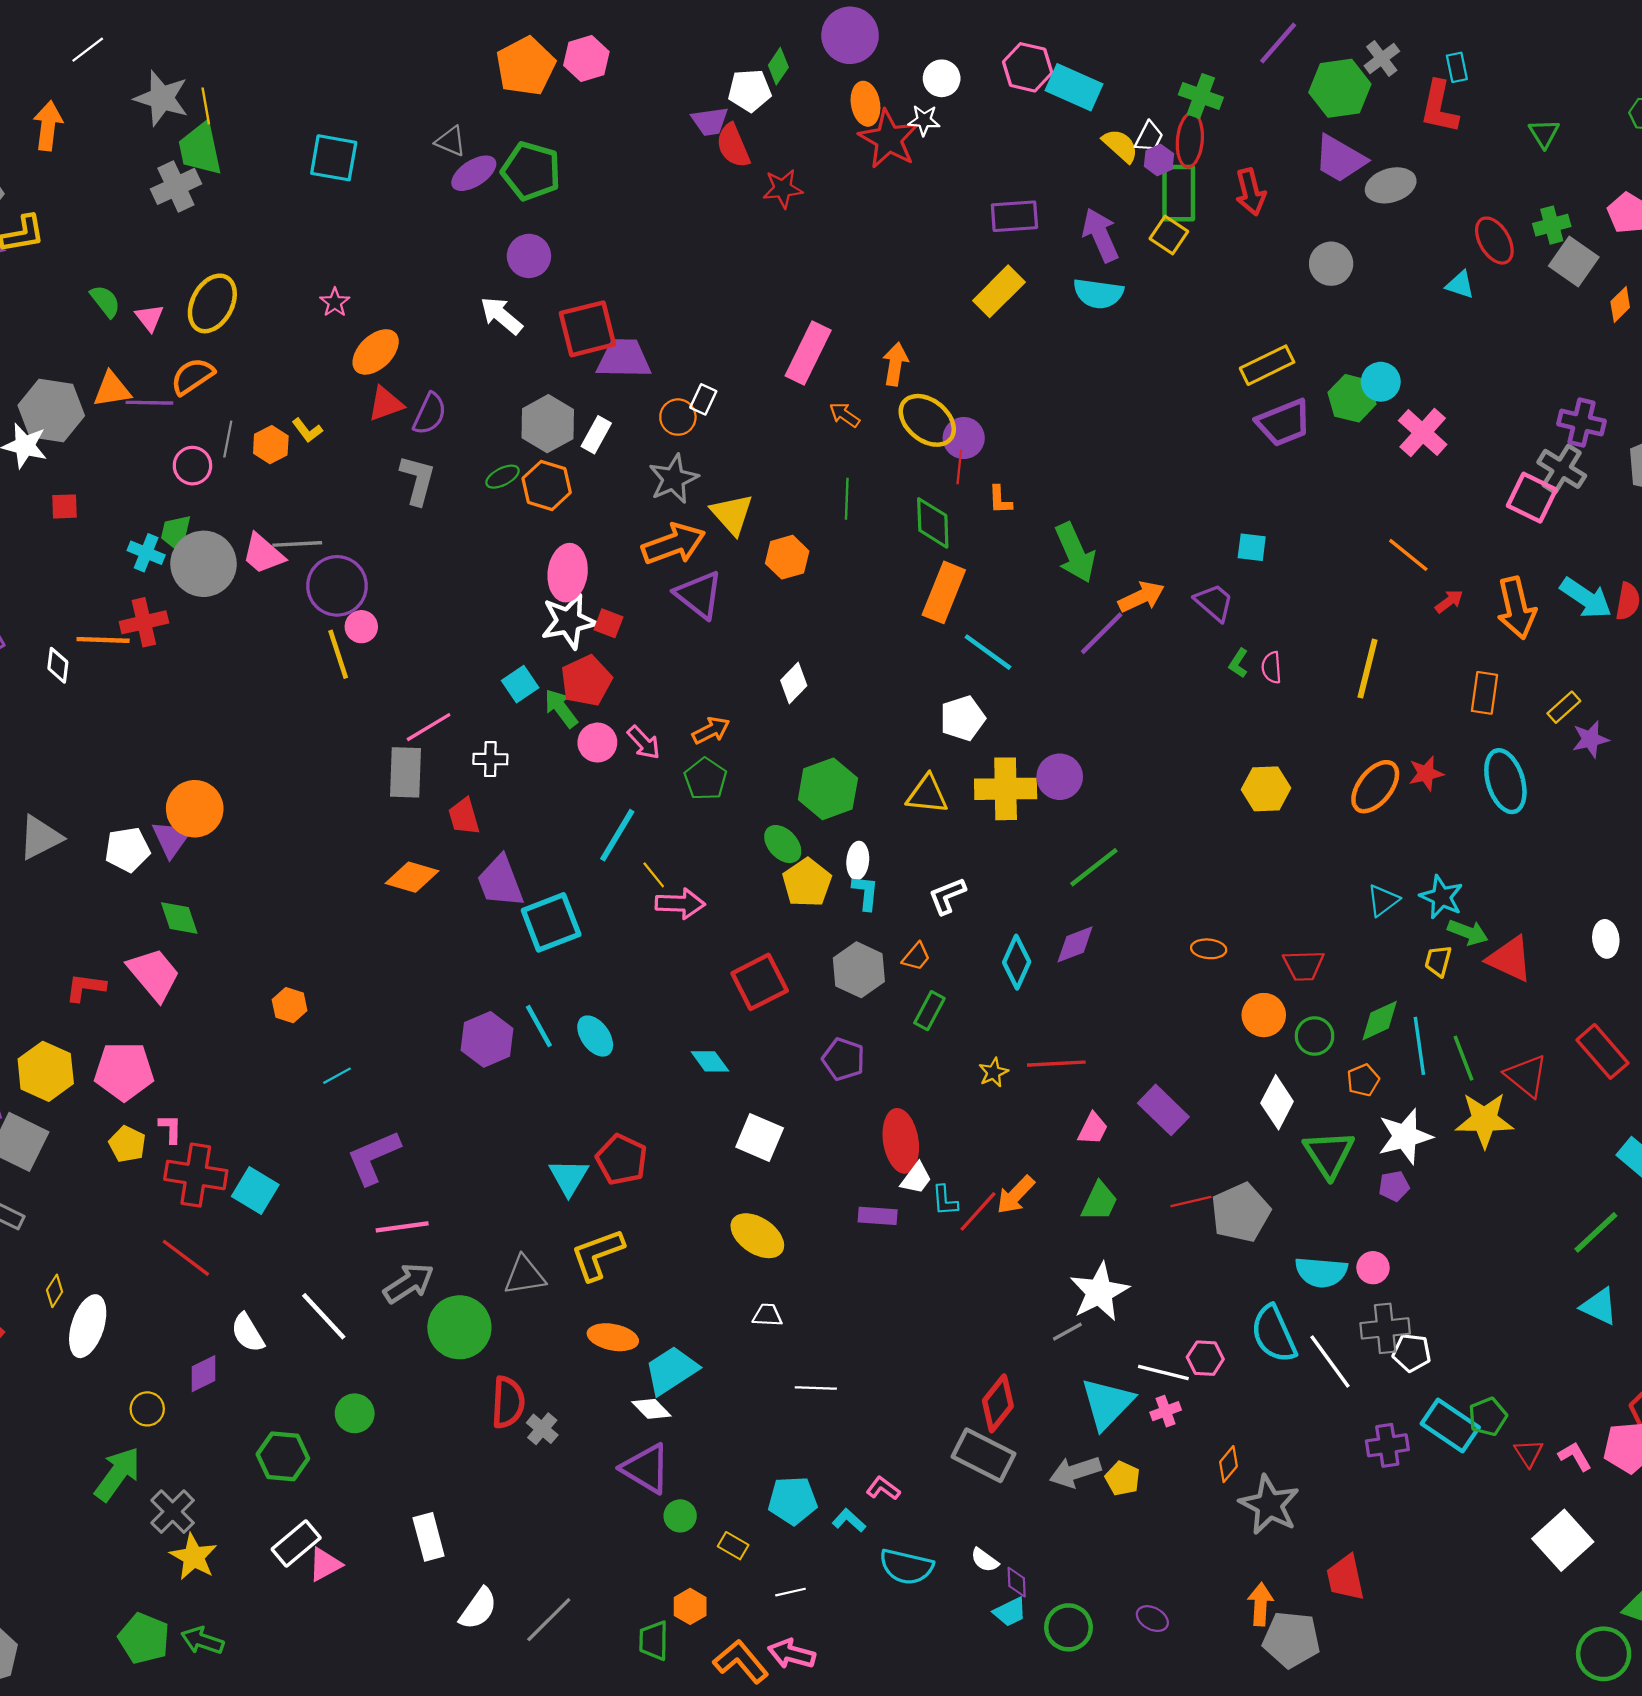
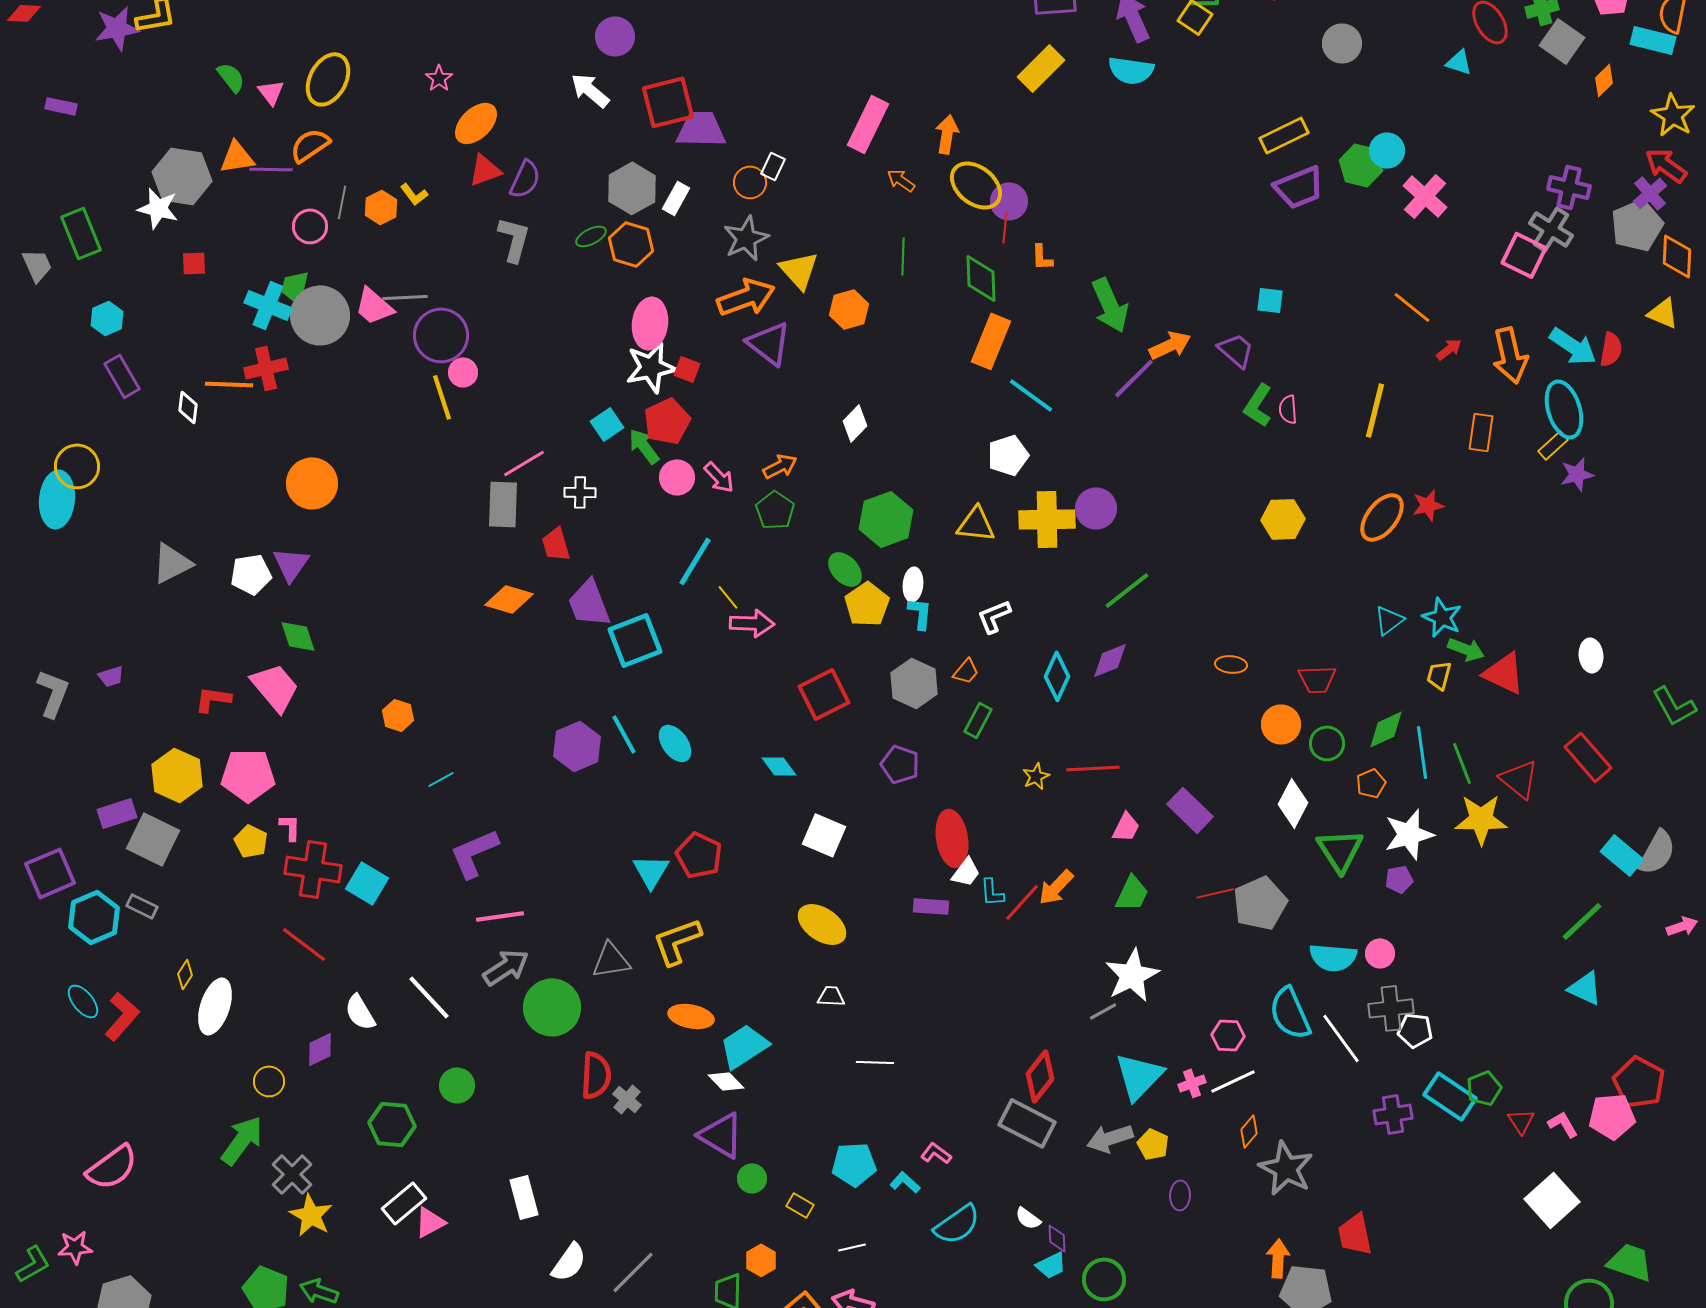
cyan cross: (146, 553) -> (268, 305), size x1.4
green L-shape: (1238, 663) -> (1258, 405), size x1.6
cyan ellipse: (1505, 781) -> (1564, 409), moved
orange circle: (195, 809) -> (312, 483), moved
white line: (1163, 1373) -> (1233, 1081), moved, turned -39
cyan semicircle: (906, 1567) -> (957, 1224), turned -48
purple ellipse: (1152, 1619) -> (1180, 1195), moved, turned 64

